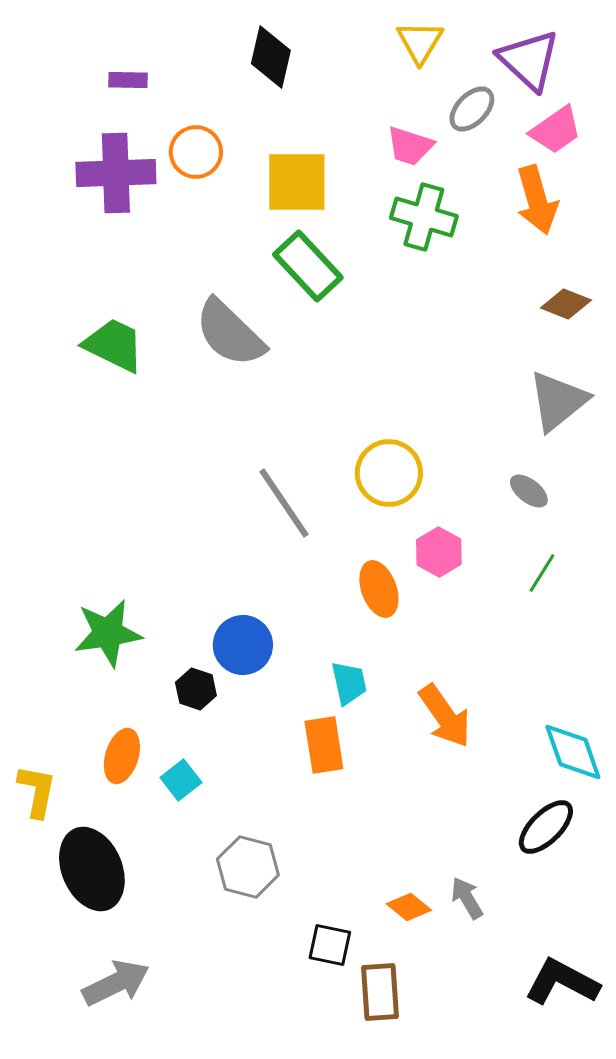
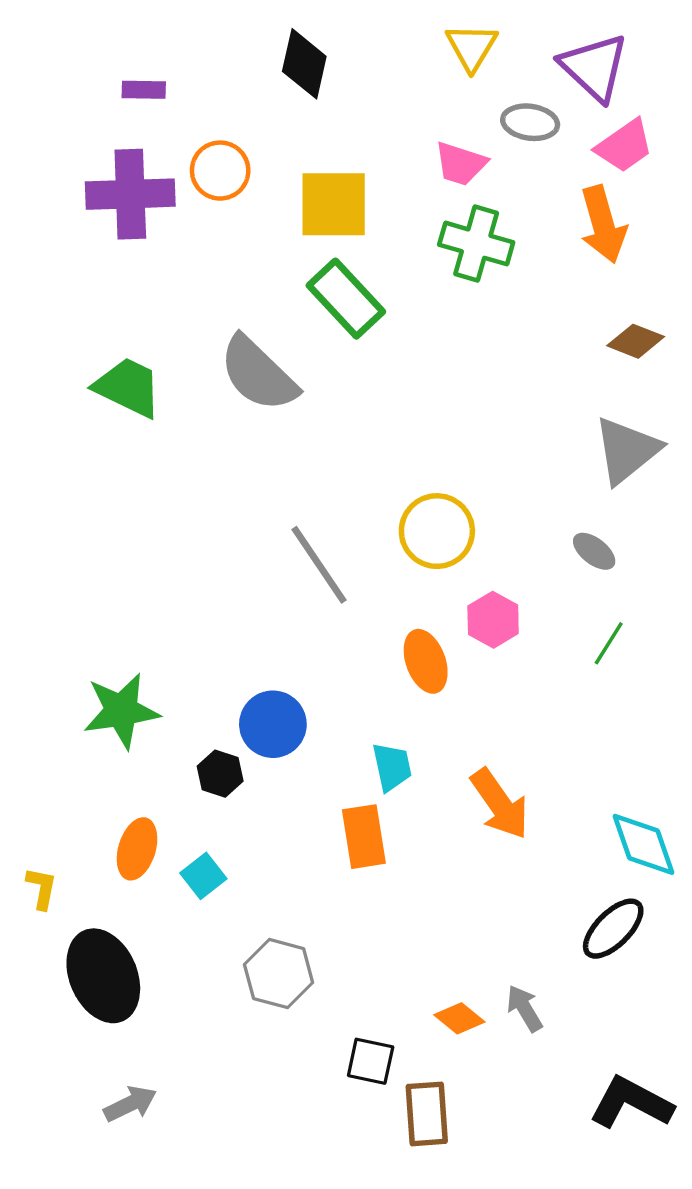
gray ellipse: (472, 109) -> (530, 122), turned 54
yellow L-shape: (37, 791) -> (42, 888), size x0.7
gray arrow: (116, 983) -> (130, 1104), size x0.7

